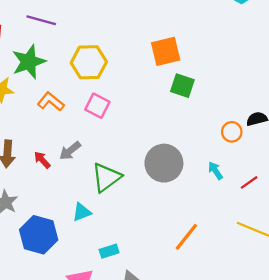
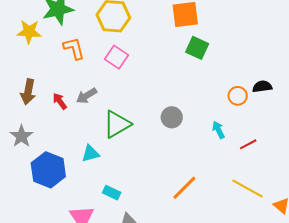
orange L-shape: (51, 102) -> (74, 48), turned 30
gray circle: (164, 163) -> (172, 117), size x0.6
cyan rectangle: (109, 251) -> (112, 193), turned 36

